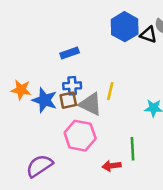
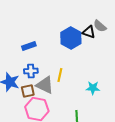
blue hexagon: (125, 27) -> (71, 38), moved
brown square: (68, 100) -> (28, 91), moved

